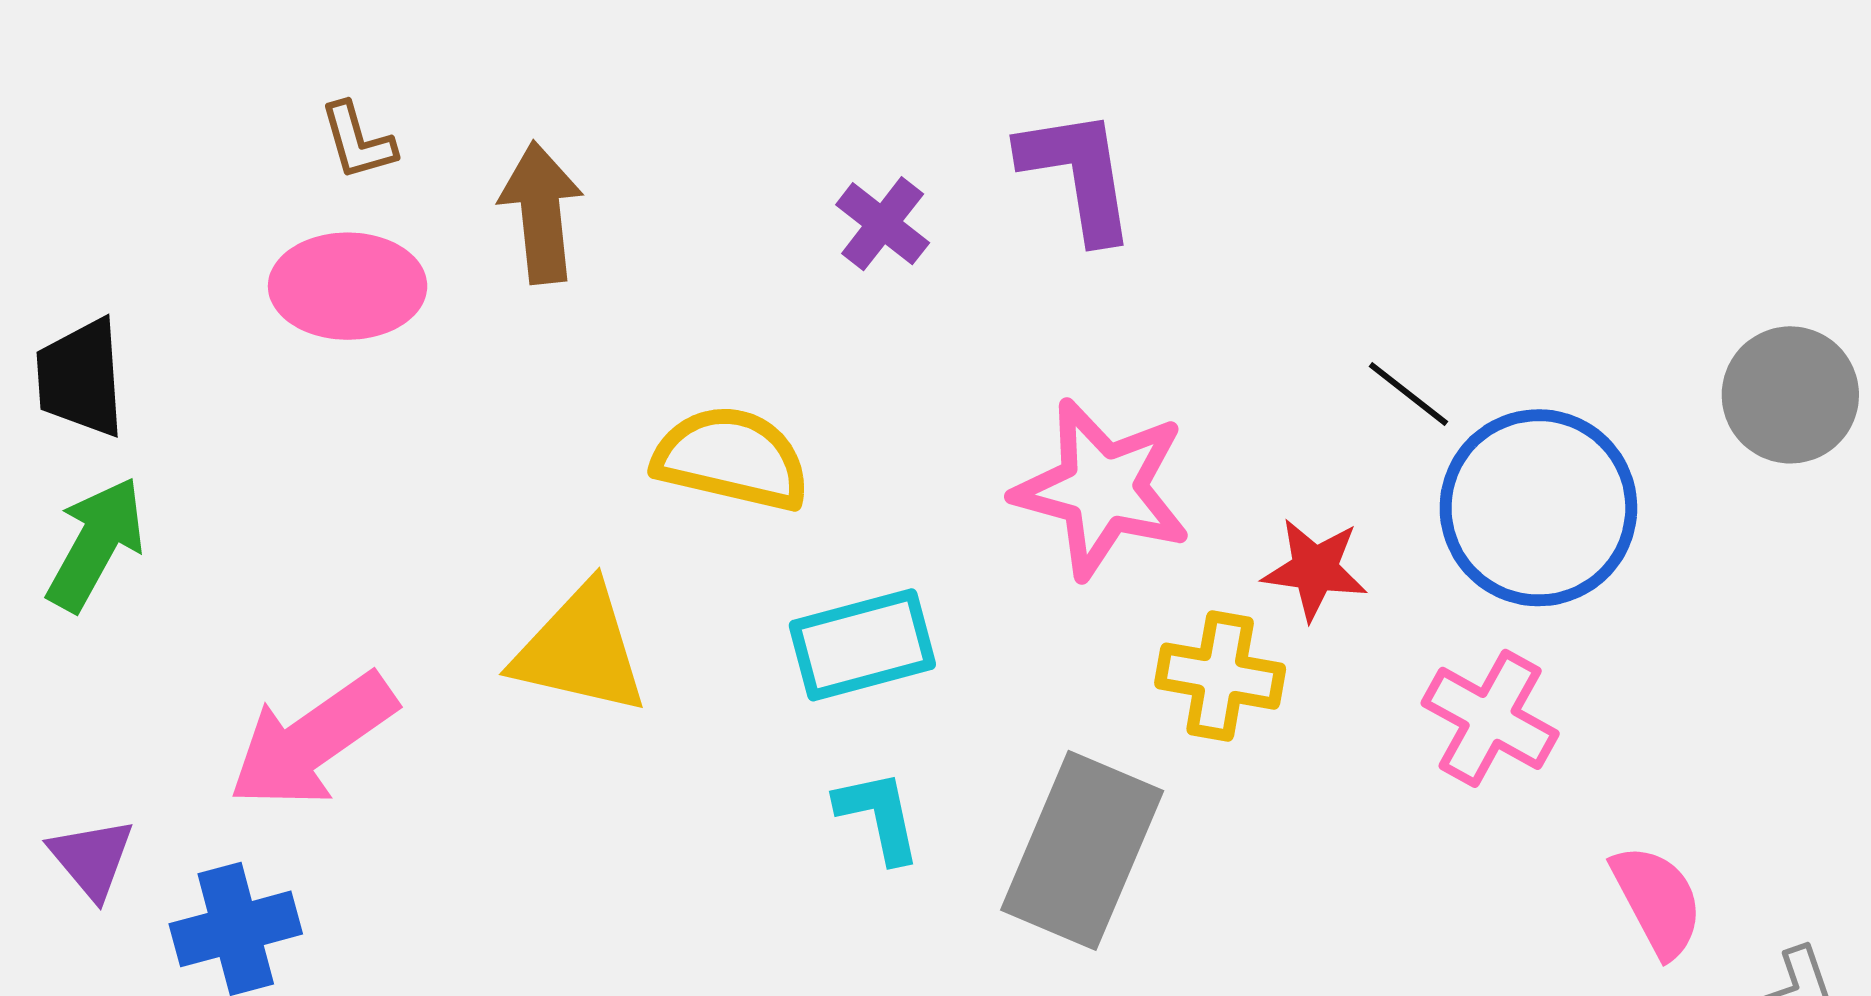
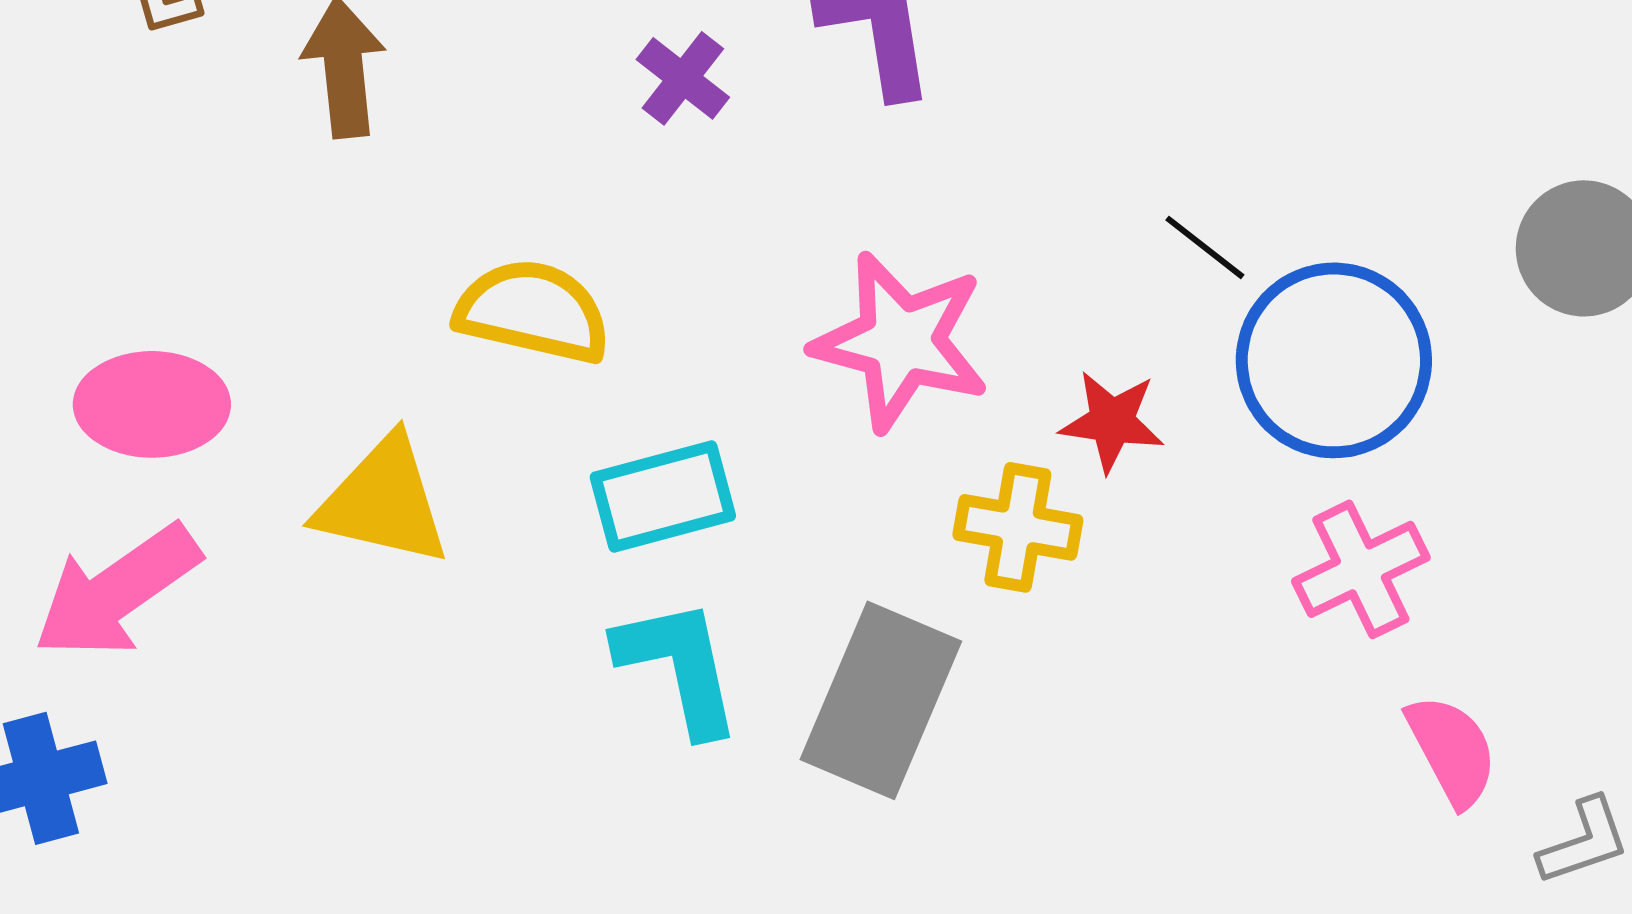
pink ellipse: (348, 286) -> (152, 404), moved
pink cross: (1490, 718) -> (1361, 569), moved, turned 35
cyan L-shape: (879, 816) -> (679, 666), size x1.5

